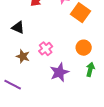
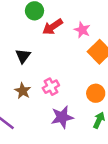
black triangle: (18, 27) -> (23, 56), turned 32

